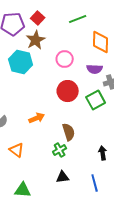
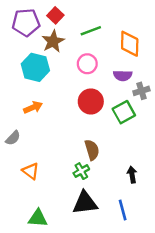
green line: (78, 19) -> (91, 31), moved
orange arrow: (37, 118) -> (33, 107), moved
black triangle: (63, 177) -> (85, 203), size x1.6

